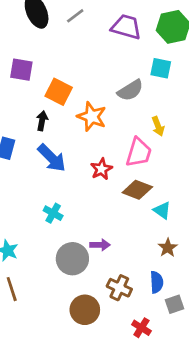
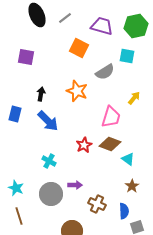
orange square: (59, 92) -> (79, 48), moved
yellow arrow: (158, 126) -> (134, 98), moved, turned -120
red star: (101, 169) -> (84, 145), moved
purple arrow: (100, 245) -> (75, 185), moved
gray circle: (72, 259) -> (51, 194), moved
brown cross: (119, 288) -> (97, 204), moved

